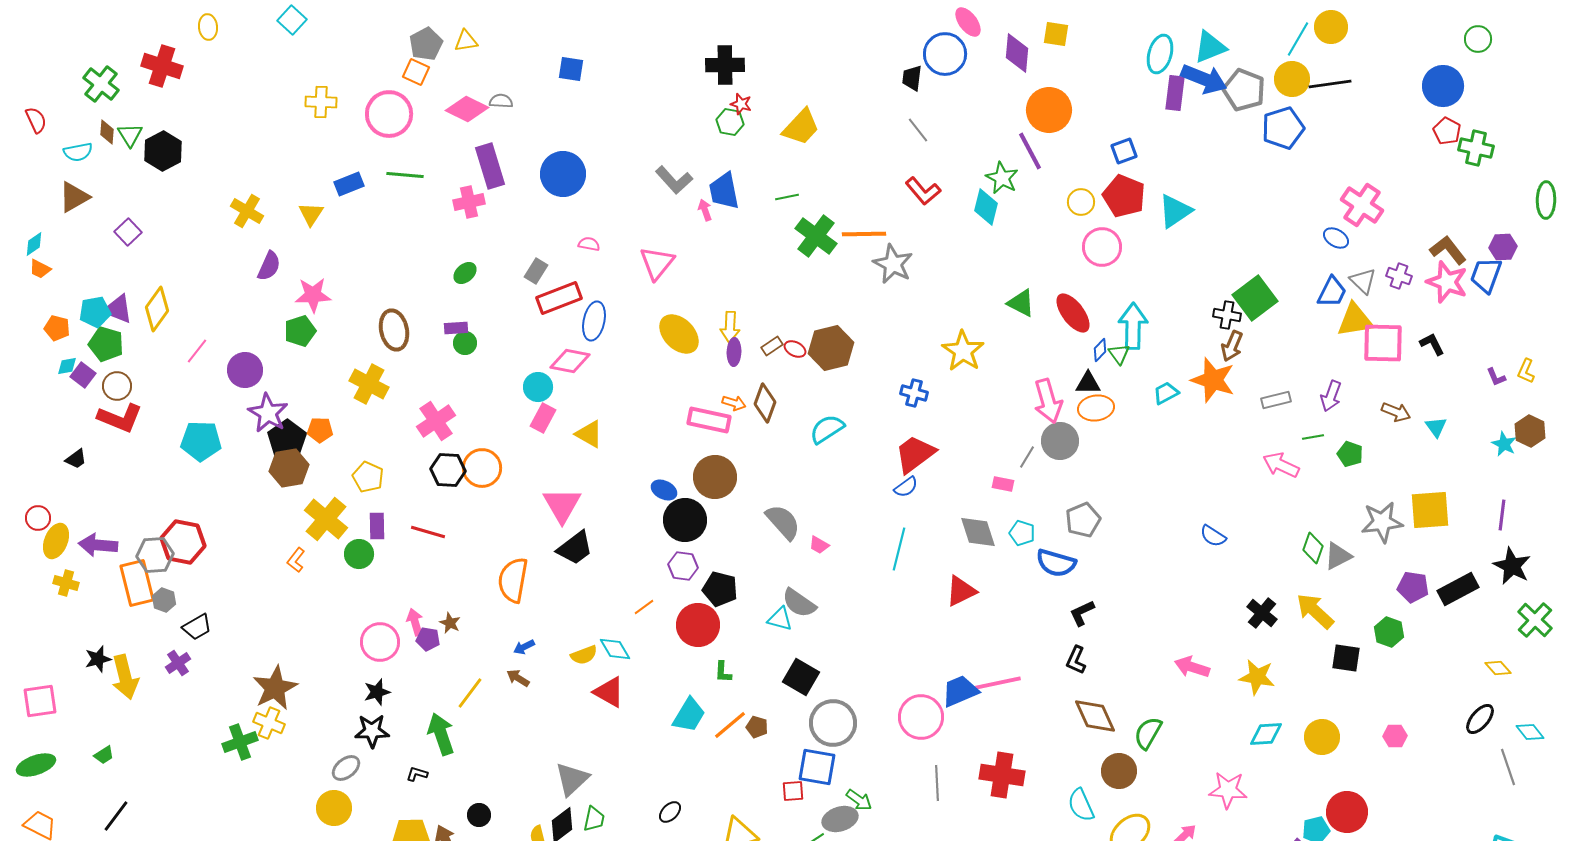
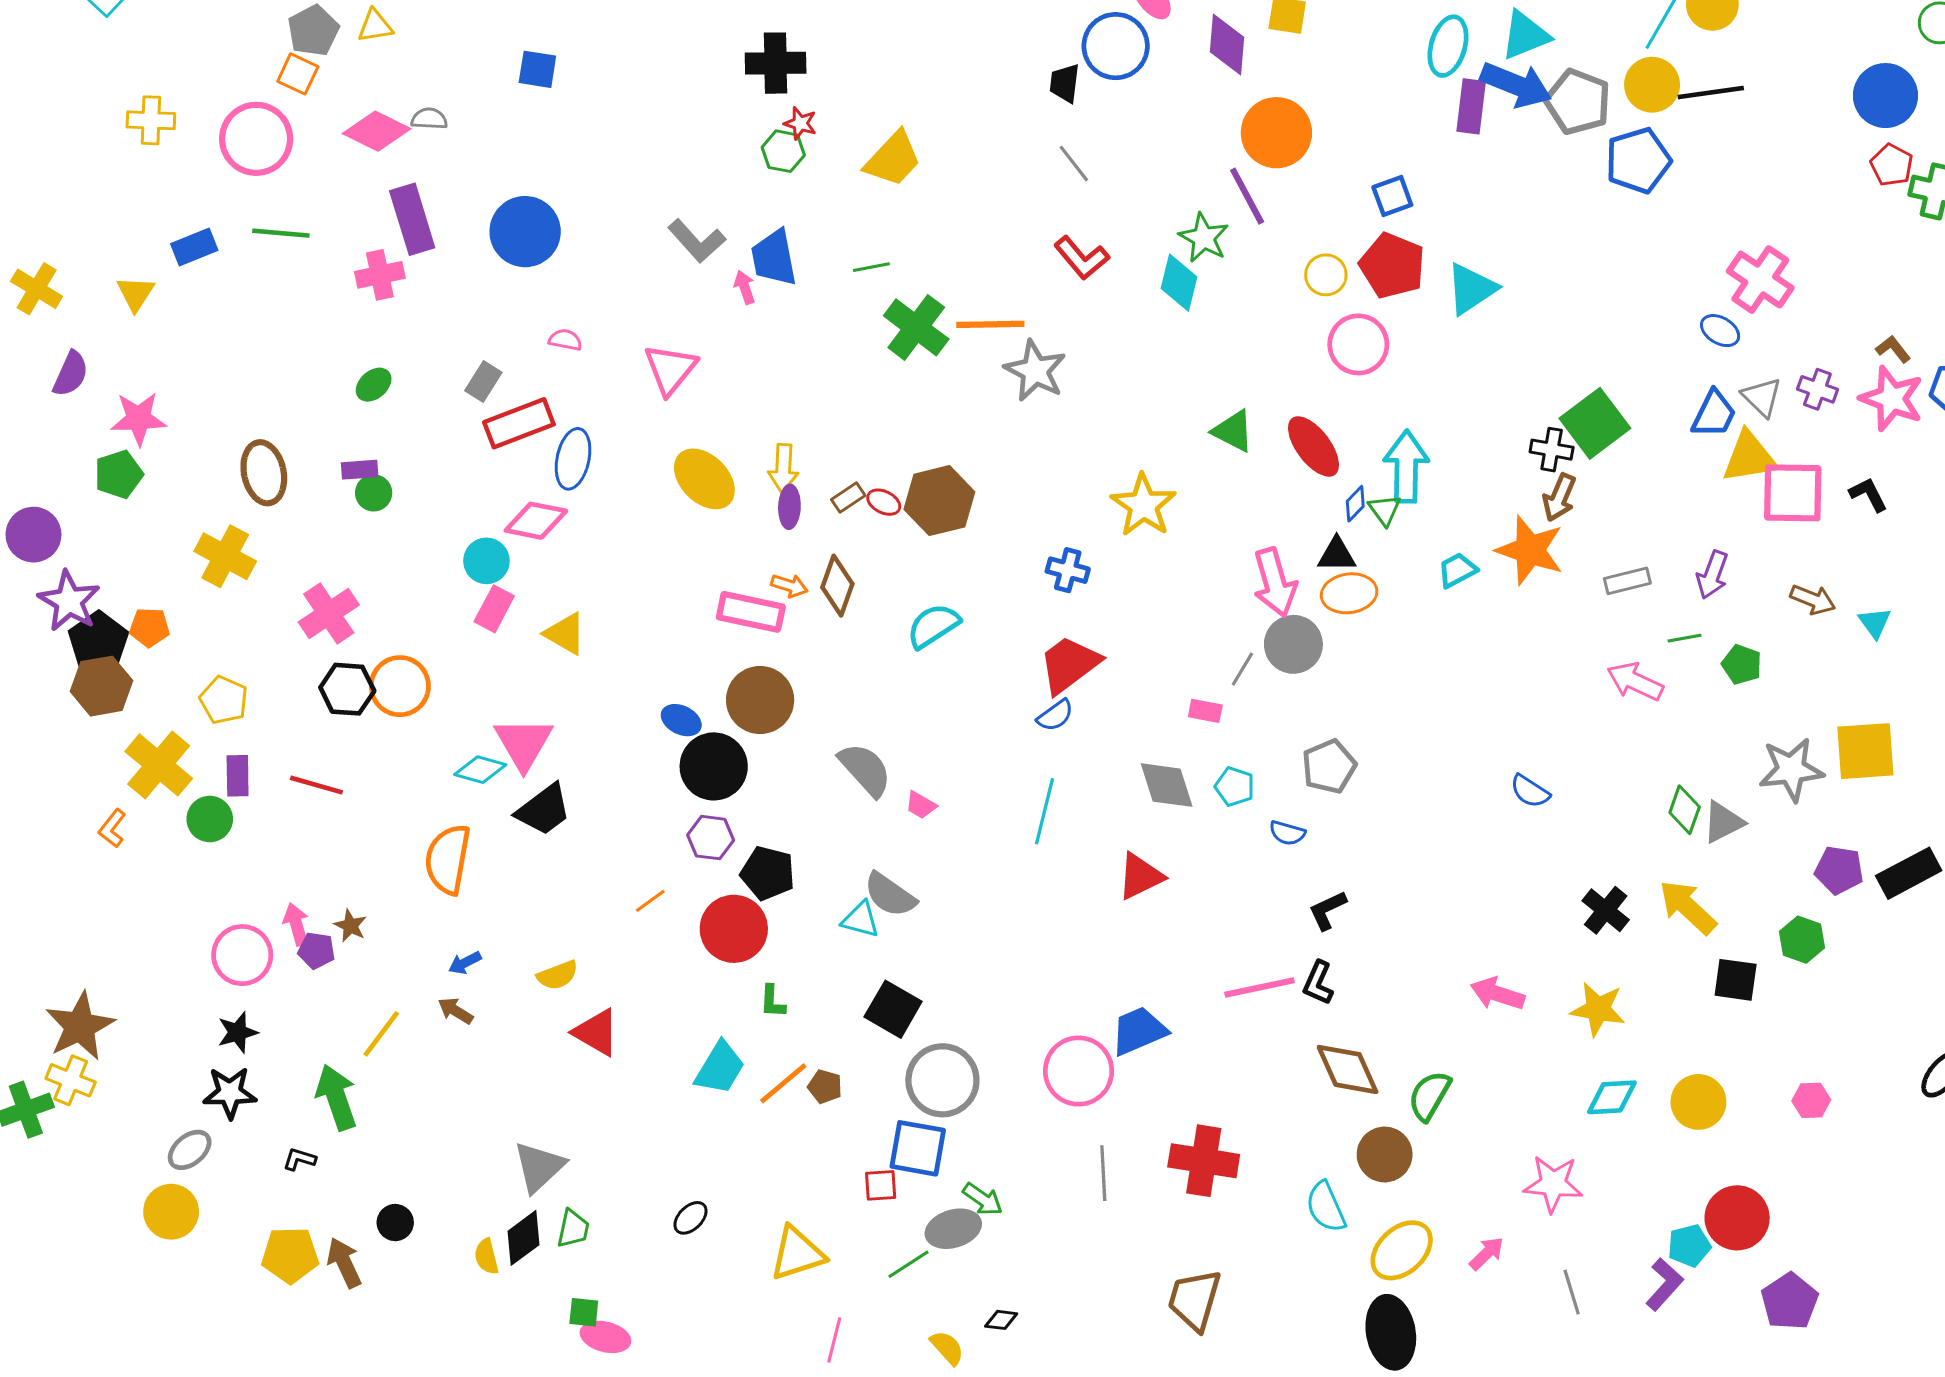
brown L-shape: (1448, 250) -> (1893, 349), size x0.6
blue semicircle: (1056, 563) -> (1287, 833), size x0.6
cyan diamond: (615, 649) -> (480, 770), moved, turned -44
pink line: (998, 683) -> (1259, 988), moved

